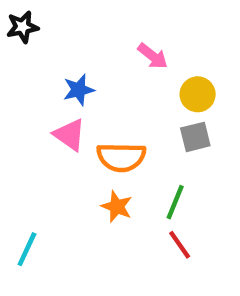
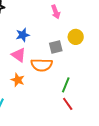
pink arrow: (153, 56) -> (56, 12), moved, turned 32
gray square: (195, 137) -> (56, 47), moved
orange star: (117, 207) -> (18, 80), moved

